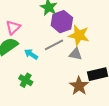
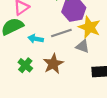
cyan arrow: (31, 54) -> (36, 39), turned -32
brown star: (79, 86) -> (53, 64), moved

